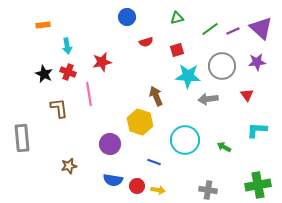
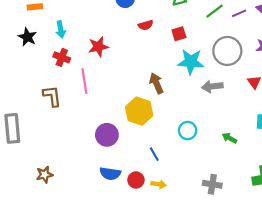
black star: (44, 74) -> (27, 37), moved
cyan circle: (185, 140) -> (188, 131), size x0.6
blue line: (154, 162) -> (154, 154), turned 40
brown star: (69, 166) -> (45, 175), moved

